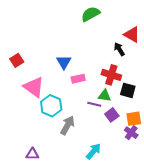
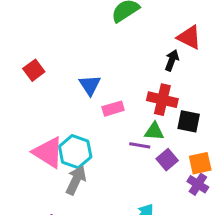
black arrow: (119, 49) -> (172, 60), turned 56
red square: (17, 60) -> (34, 70), moved
pink triangle: (34, 87) -> (48, 152), moved
gray arrow: (67, 125) -> (76, 180), moved

